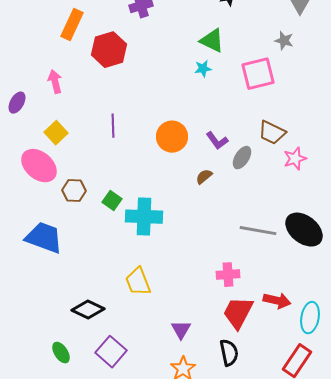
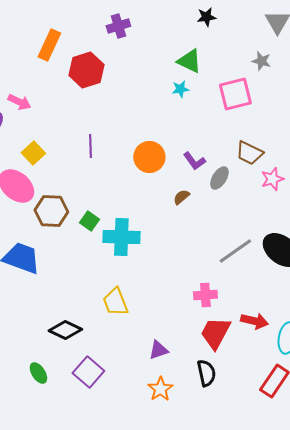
pink arrow: (55, 82) -> (19, 102), moved, turned 130
brown hexagon: (74, 191) -> (51, 211), size x1.4
gray line: (258, 231) -> (235, 251), turned -45
purple triangle: (181, 330) -> (158, 350), turned 40

